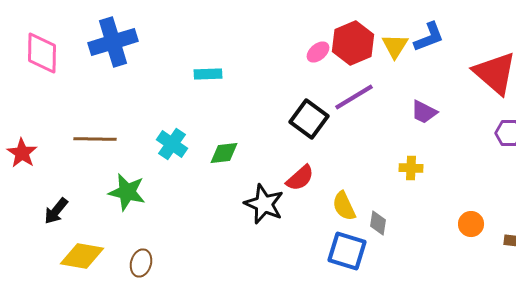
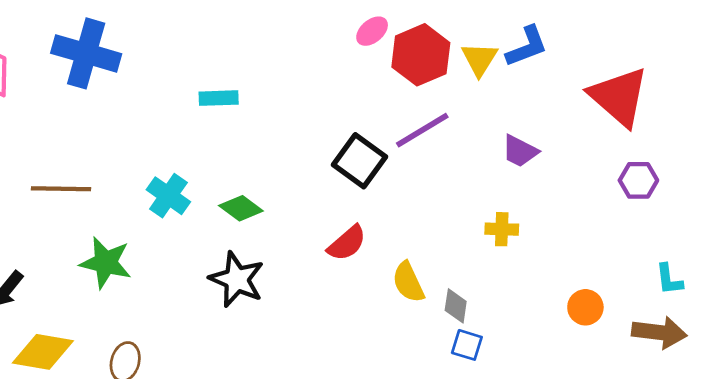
blue cross: (113, 42) -> (86, 53), turned 33
pink ellipse: (318, 52) -> (372, 31), moved
green diamond: (224, 153) -> (241, 208), turned 44
black star: (264, 204) -> (237, 279), moved
blue square: (347, 251) -> (467, 345), moved, size x0.6

